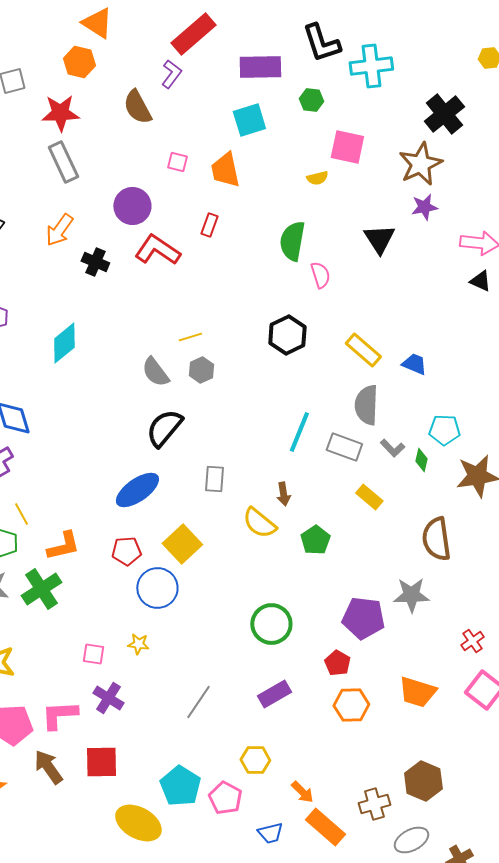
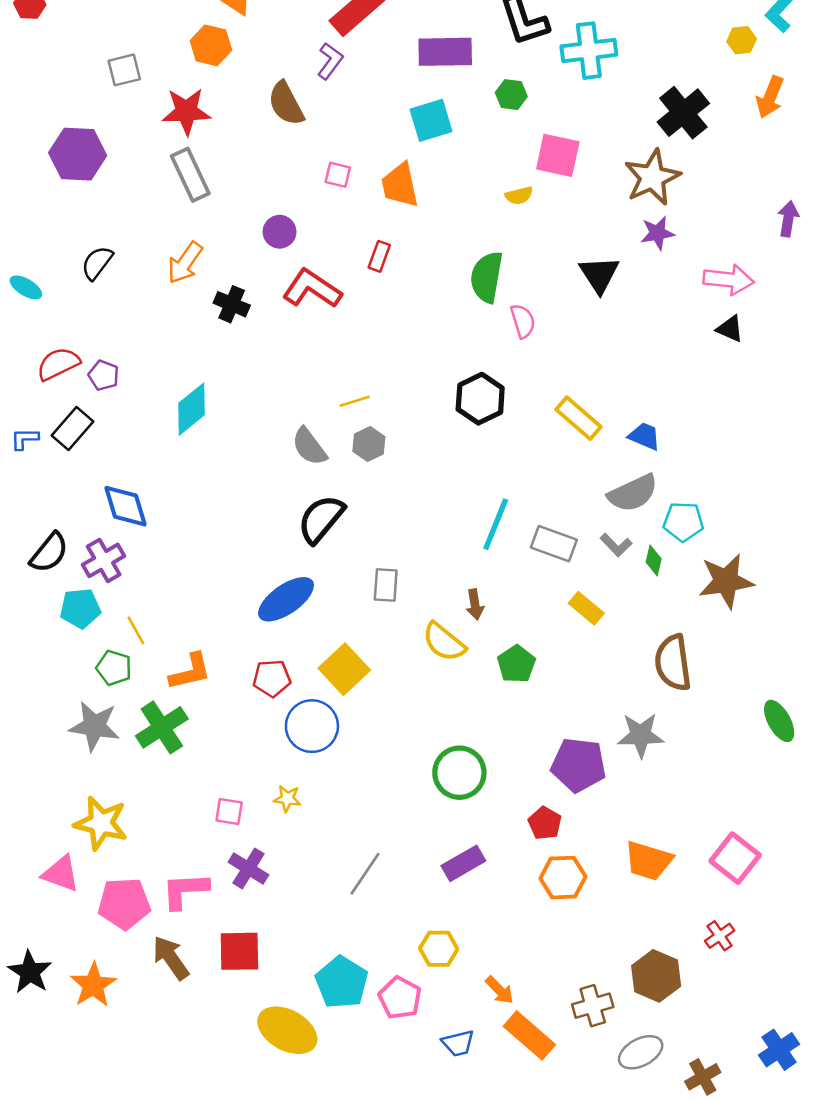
purple circle: (132, 206) -> (280, 232), size x0.7
gray semicircle: (366, 405) -> (633, 493), moved, turned -117
red cross: (472, 641) -> (720, 936), moved

